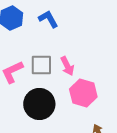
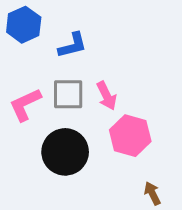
blue L-shape: (48, 19) -> (73, 45), moved, turned 105

